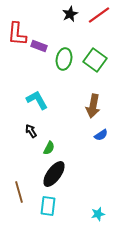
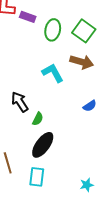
cyan L-shape: (37, 100) -> (53, 73), moved
brown arrow: (93, 106) -> (82, 62), moved, turned -85
black arrow: (31, 131) -> (20, 102), size x1.5

